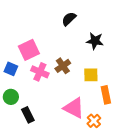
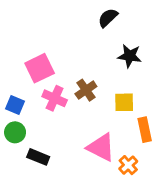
black semicircle: (69, 19) -> (108, 18), moved
blue square: (11, 69) -> (15, 105), moved
black rectangle: (28, 115) -> (38, 157), turned -42

